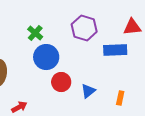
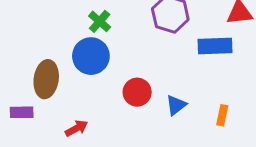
blue circle: (46, 57) -> (91, 56), moved

